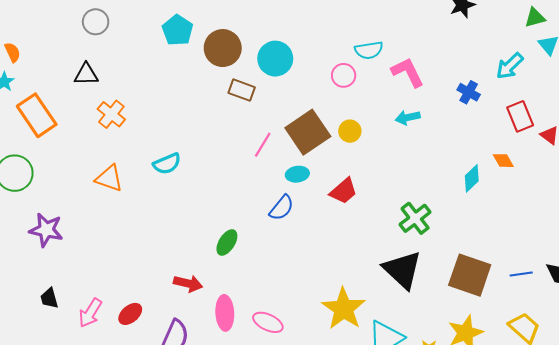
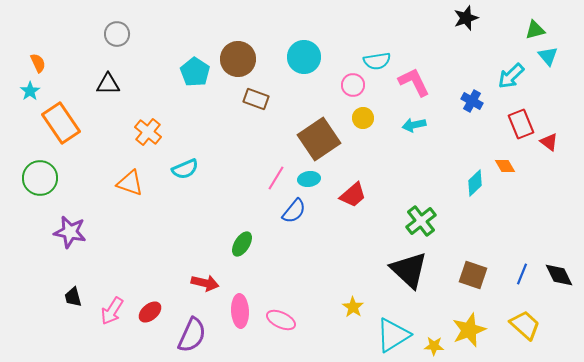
cyan pentagon: (178, 30) -> (195, 72), moved
cyan circle: (275, 59) -> (304, 57), moved
orange cross: (111, 114) -> (148, 132), moved
yellow circle: (350, 131) -> (363, 118), moved
pink line: (263, 145) -> (276, 178), moved
blue line: (521, 274) -> (522, 274), turned -60
brown square: (470, 275) -> (473, 275), size x0.7
yellow star: (344, 309) -> (353, 307), size x0.5

